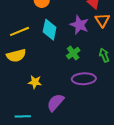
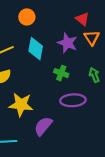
green cross: (73, 53) -> (61, 73), turned -32
yellow star: (35, 82) -> (21, 105), size x1.6

